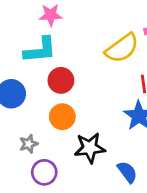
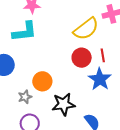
red circle: (61, 80) -> (82, 58), moved
gray star: (29, 144) -> (25, 97), moved

